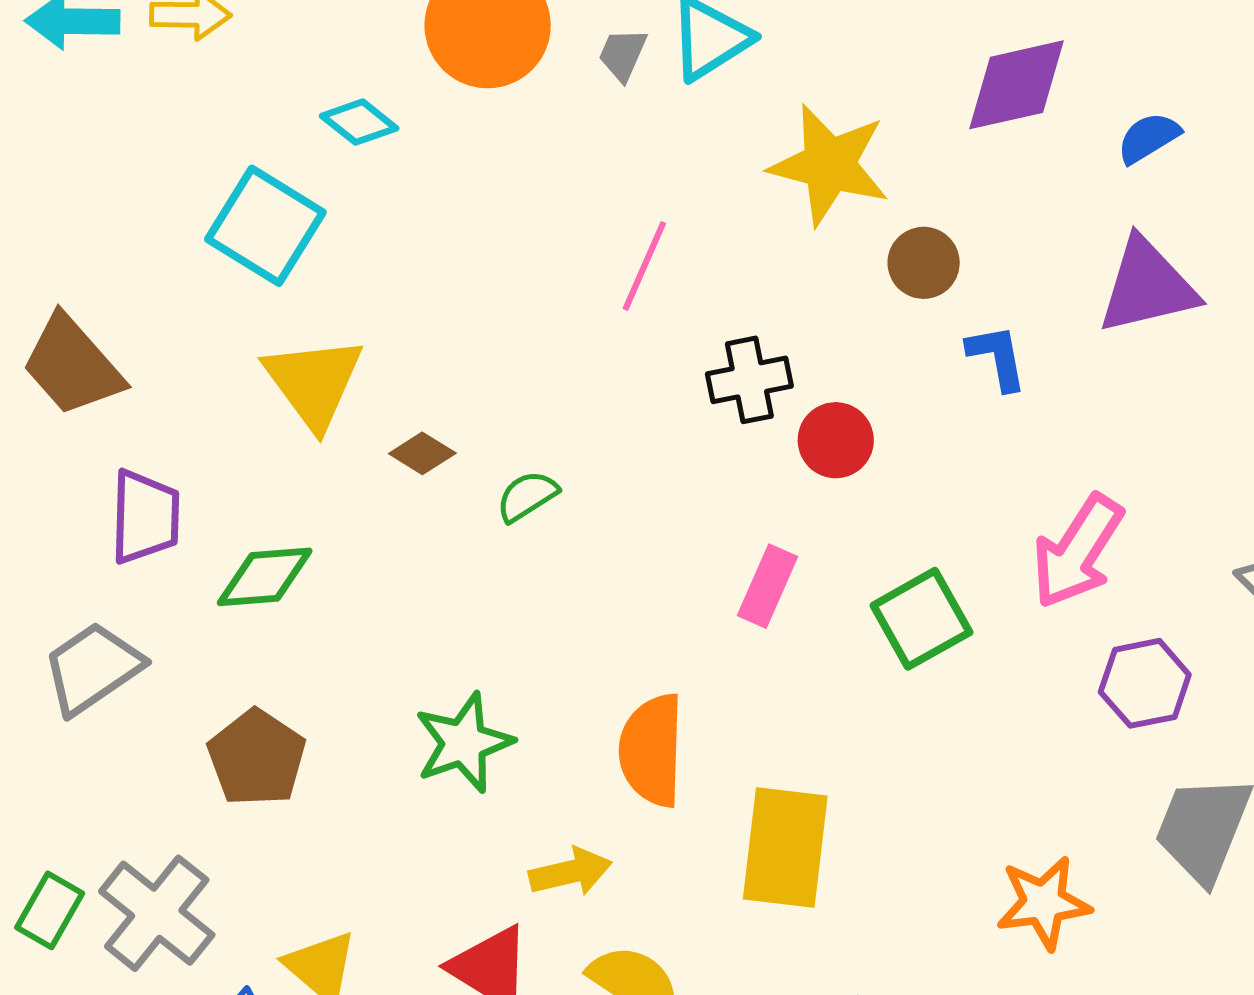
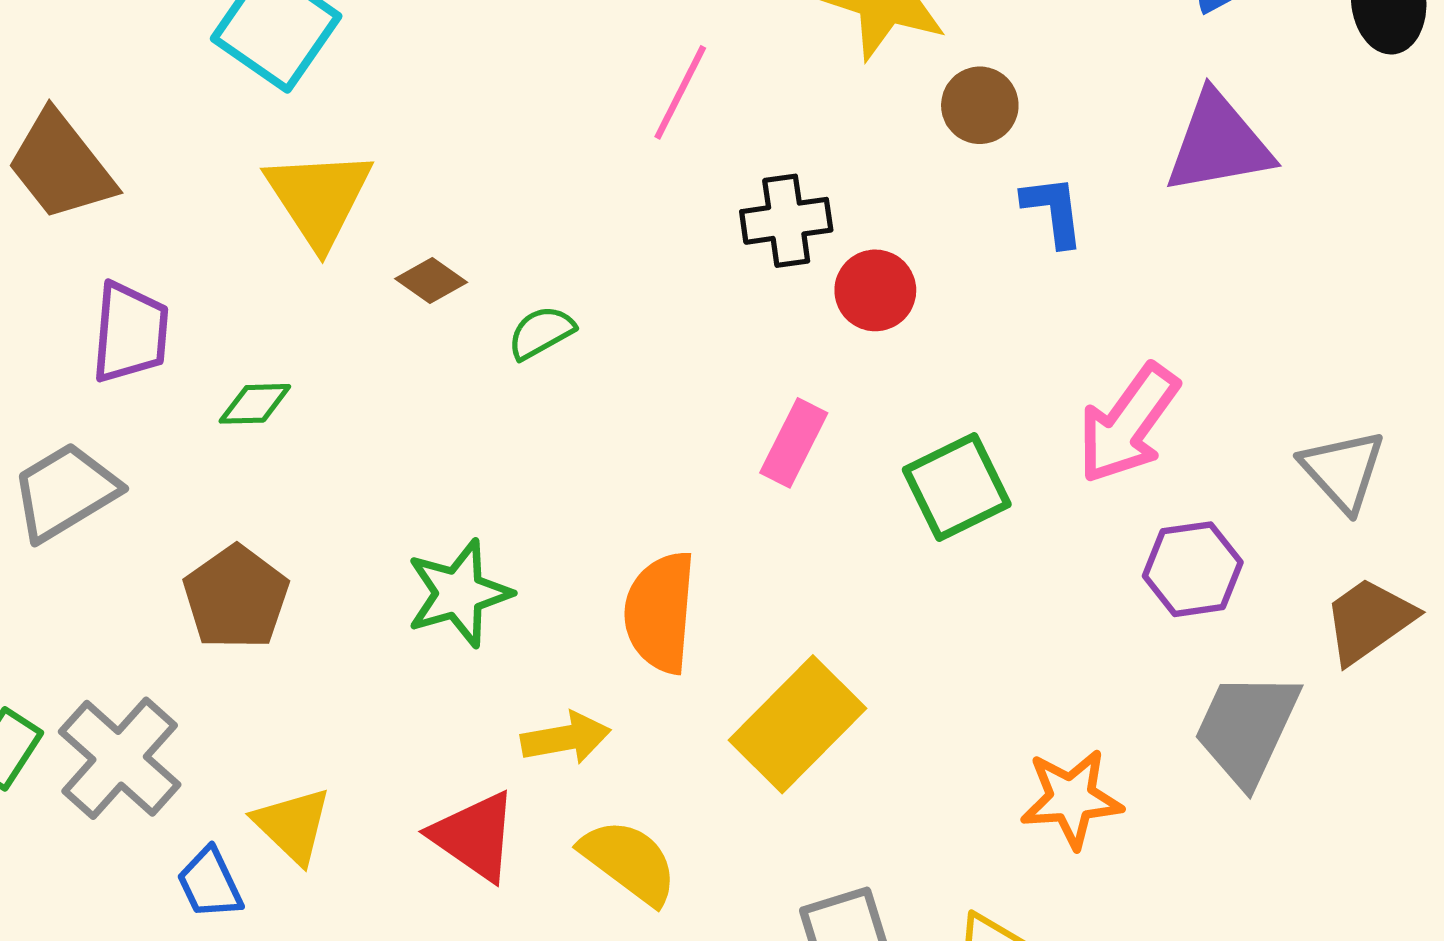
green diamond: (265, 577) -> (255, 404), size x0.7
yellow rectangle: (785, 847) -> (797, 724), turned 35

